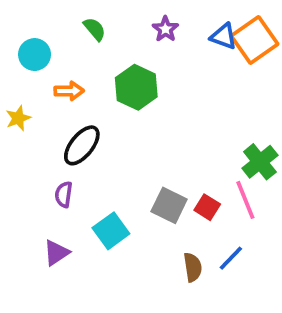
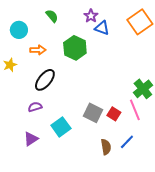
blue triangle: (224, 36) -> (102, 28), moved
purple semicircle: (64, 194) -> (35, 107), turned 64

